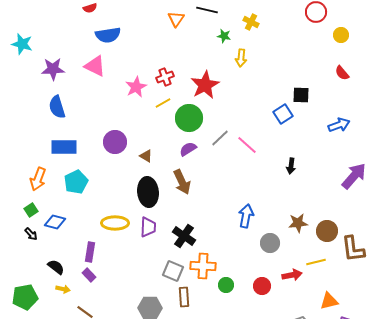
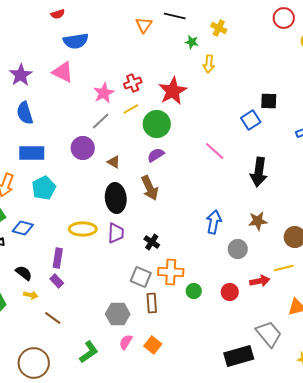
purple star: (53, 69) -> (21, 75), turned -30
gray line: (220, 138) -> (101, 121), moved
black arrow: (291, 166) -> (259, 172), size x1.8
brown star: (298, 223) -> (258, 221), moved
black cross: (184, 236) -> (152, 242), size x0.7

